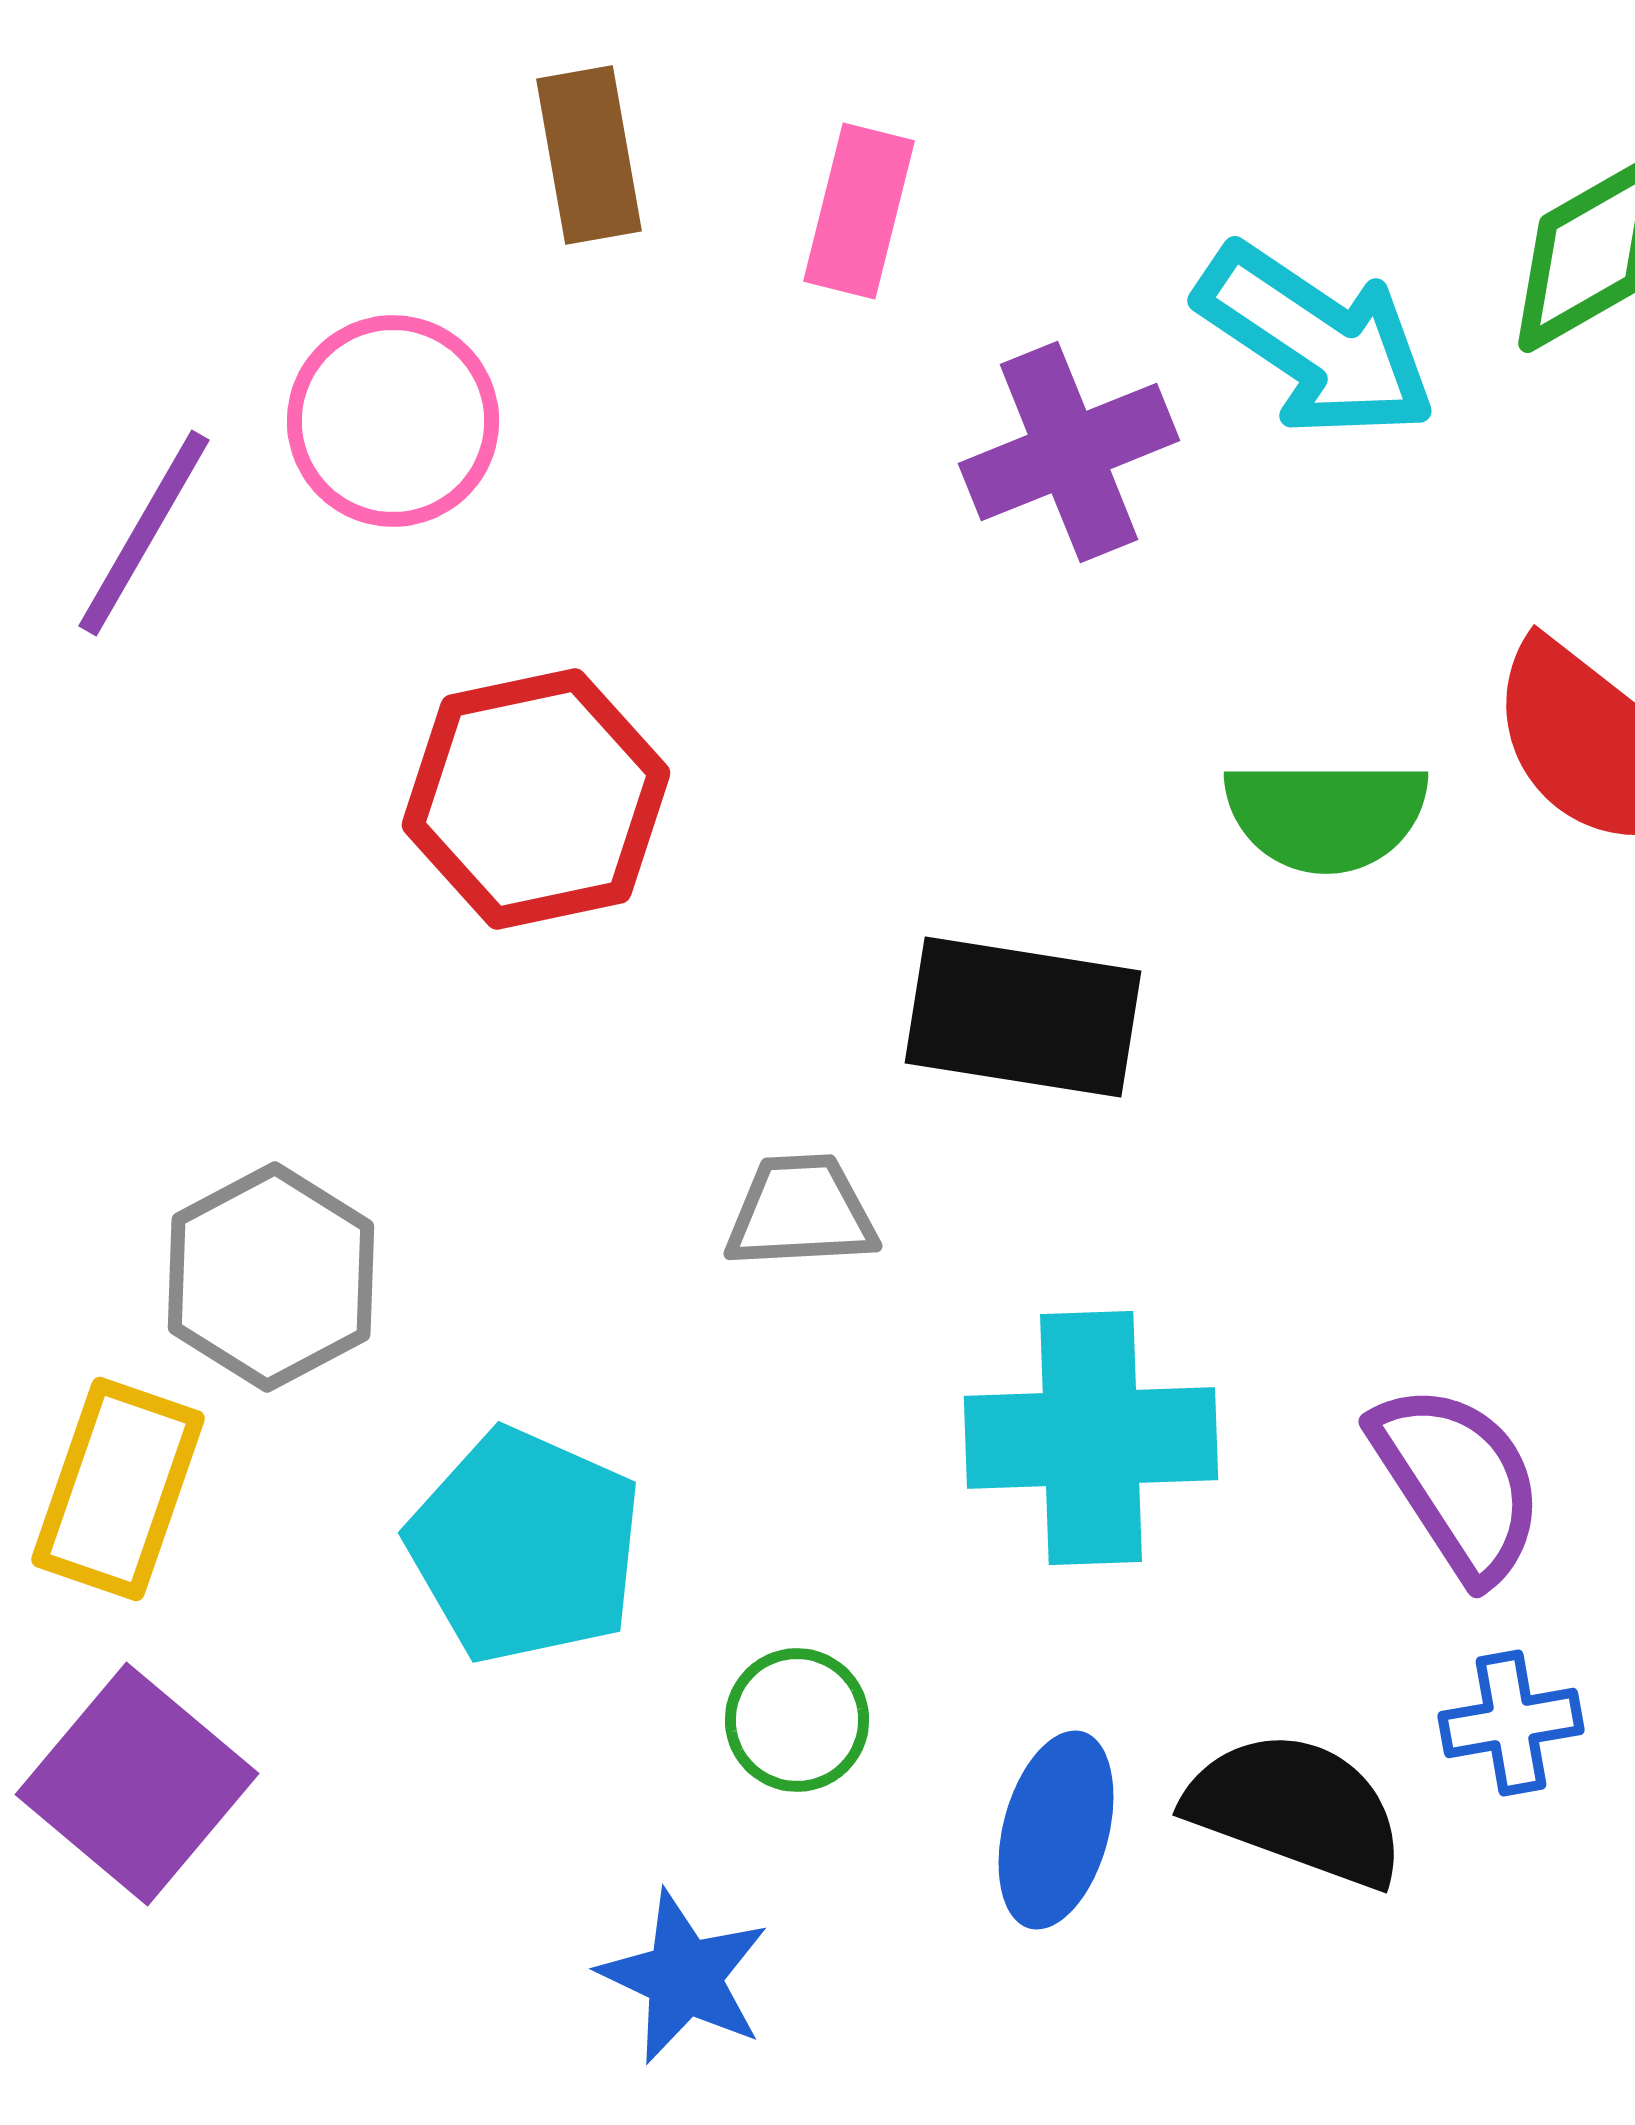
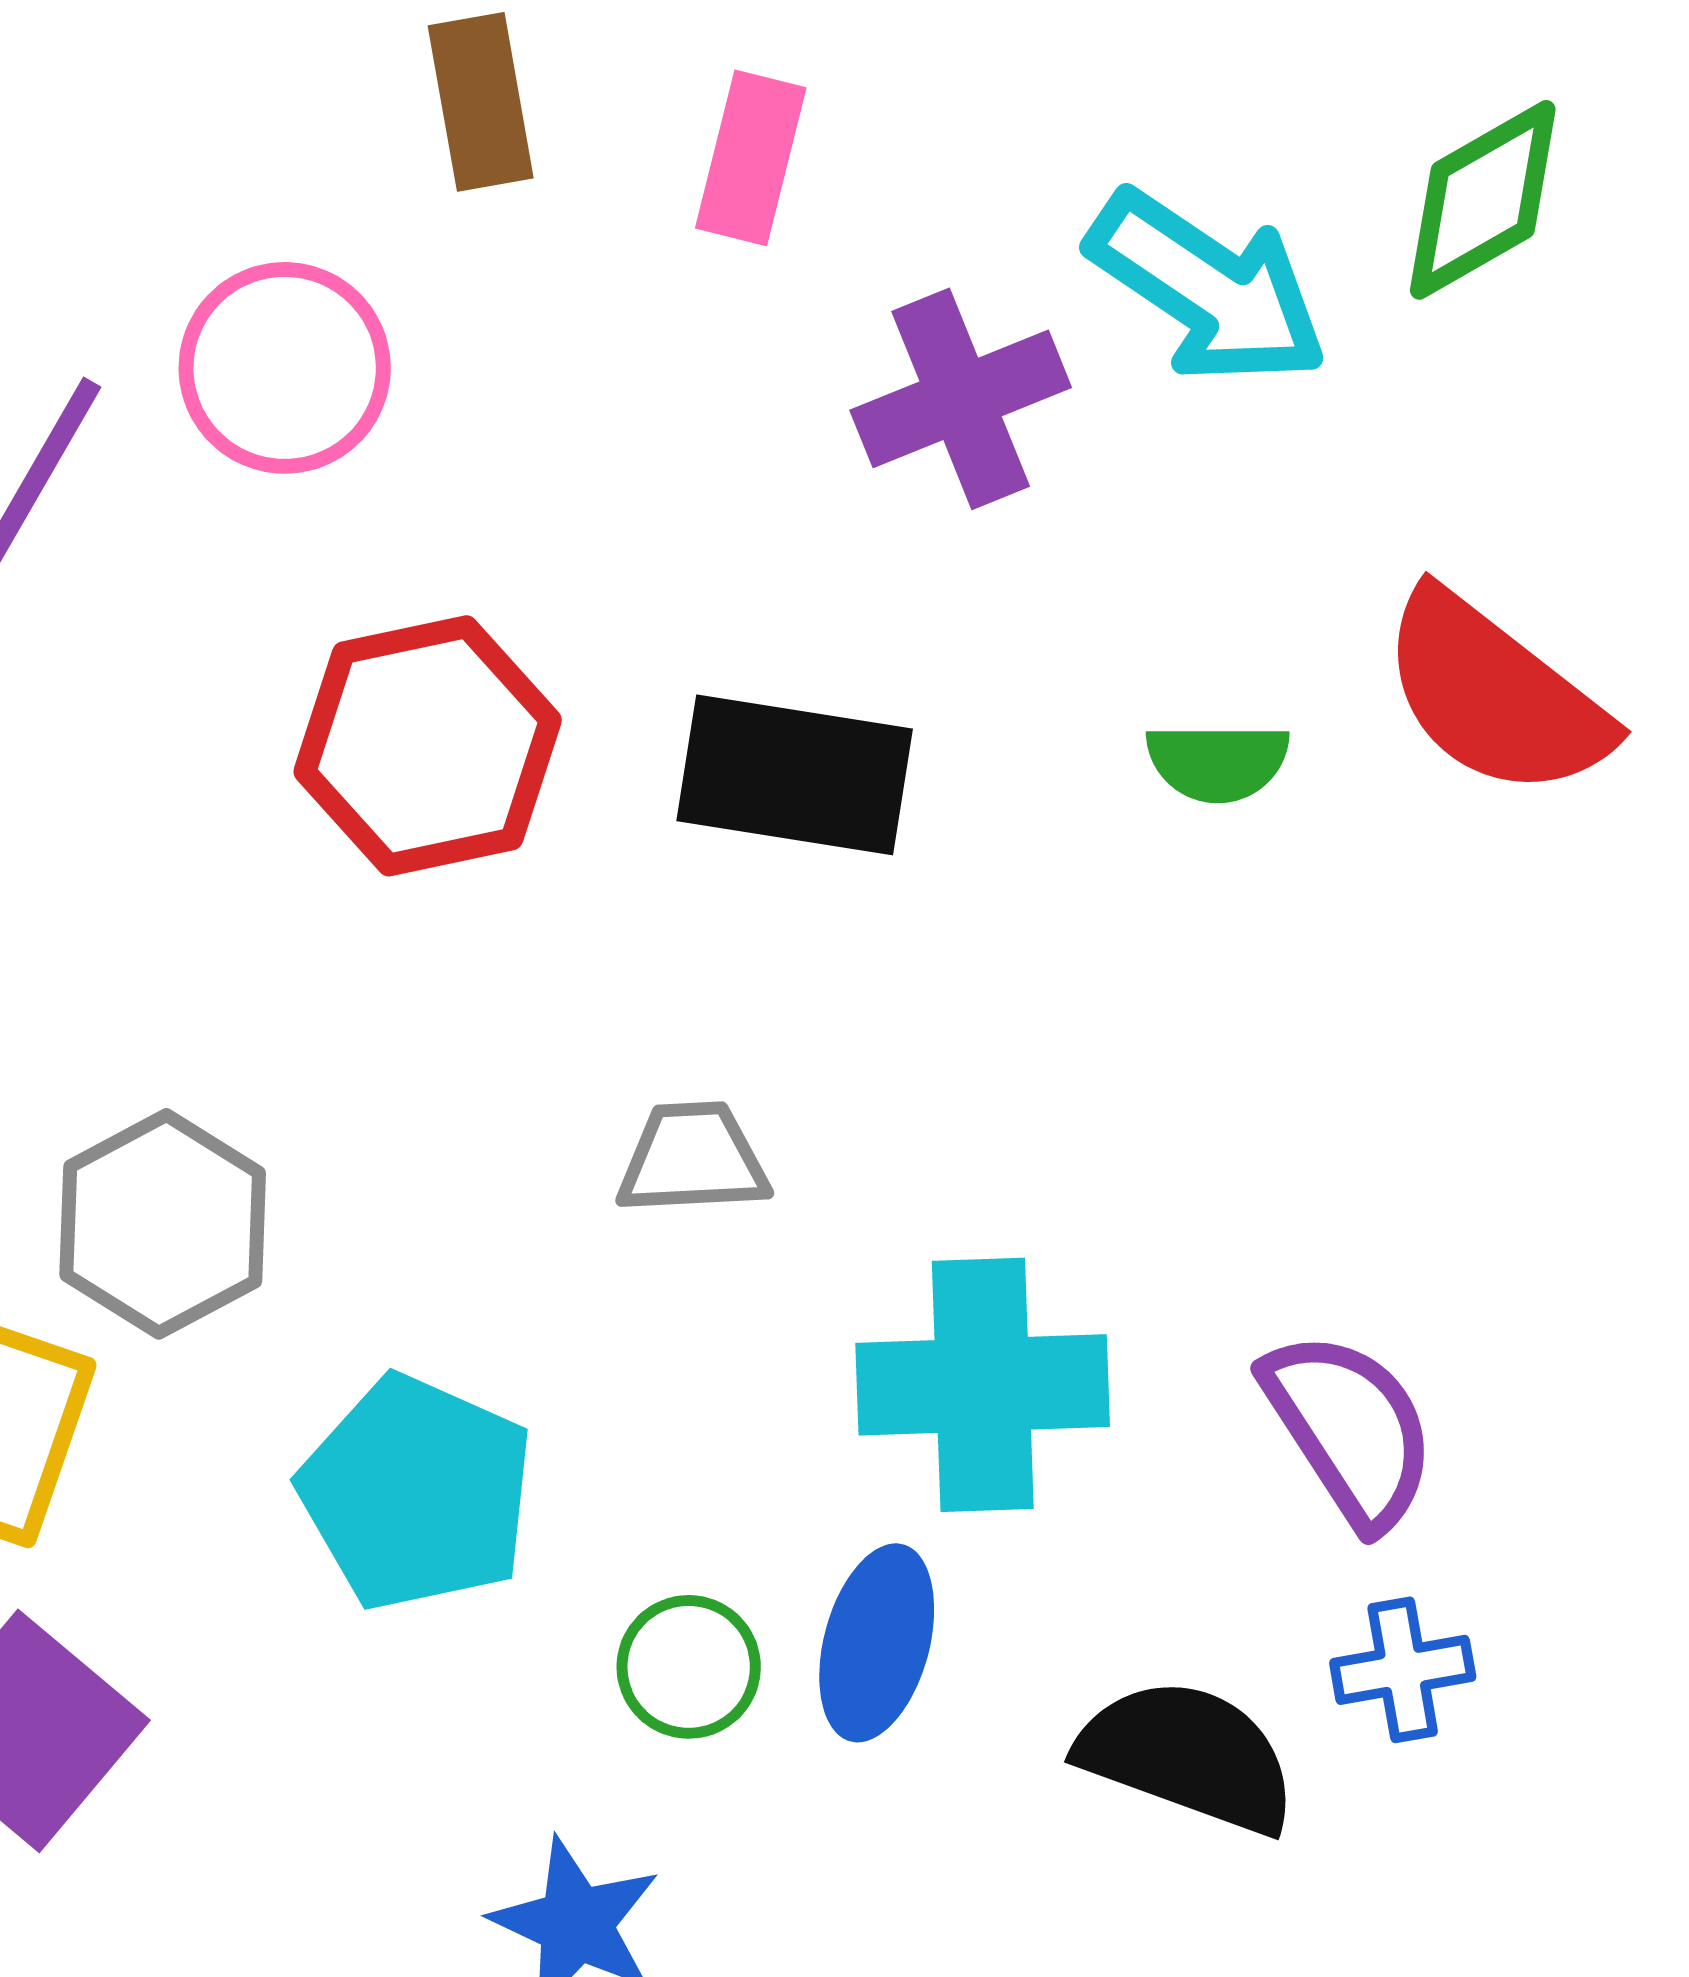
green semicircle: (1326, 815) -> (1218, 762), size x0.7
black rectangle: (1023, 1017) -> (795, 775), moved
blue ellipse: (1056, 1830) -> (877, 1643), moved

